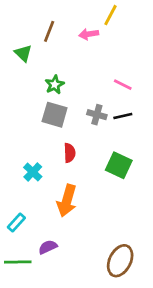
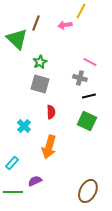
green triangle: (23, 53) -> (17, 39), size x1.6
gray cross: (97, 115) -> (80, 78), moved
black line: (123, 116) -> (89, 96), moved

